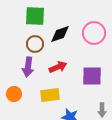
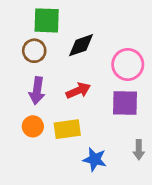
pink circle: (94, 33) -> (128, 64), moved
brown circle: (35, 44) -> (34, 51), moved
orange circle: (14, 94) -> (33, 126), moved

